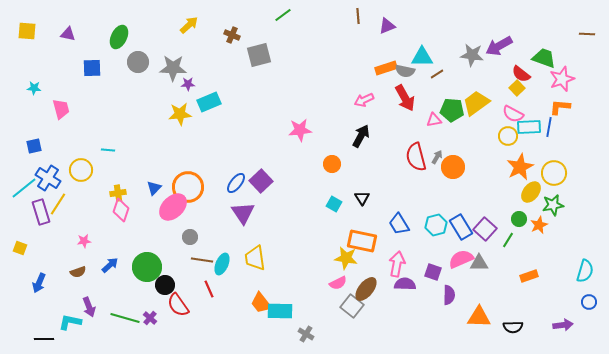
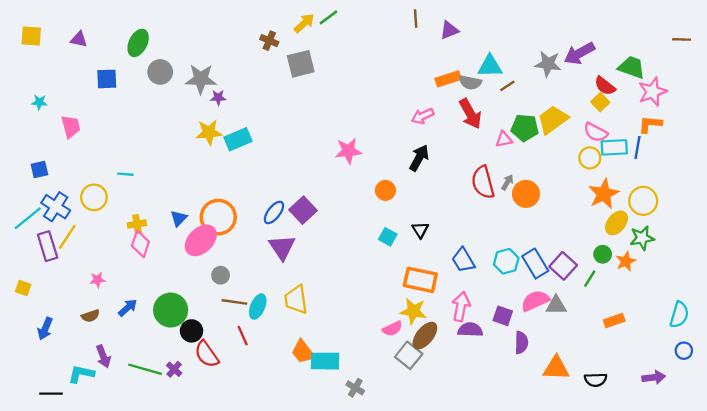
yellow arrow: (189, 25) -> (304, 23), moved
cyan rectangle: (209, 102) -> (238, 139), moved
yellow star: (346, 258) -> (413, 311), moved

